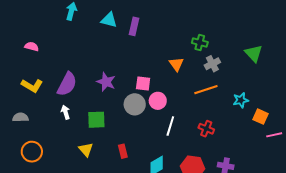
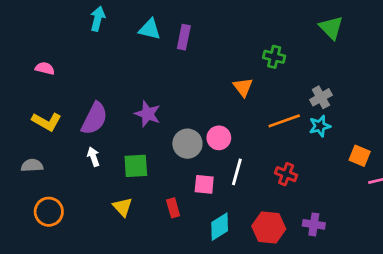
green triangle: (254, 53) -> (331, 28), moved
gray cross: (212, 64) -> (321, 97), moved
pink square: (143, 84) -> (204, 184), moved
cyan star: (241, 100) -> (320, 126), moved

